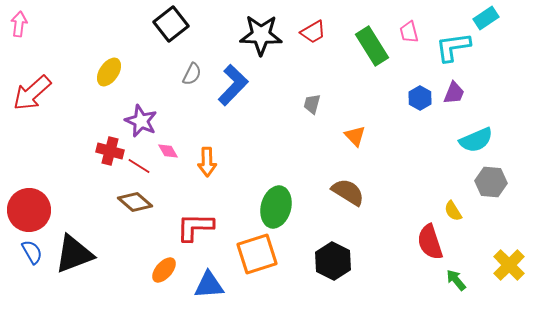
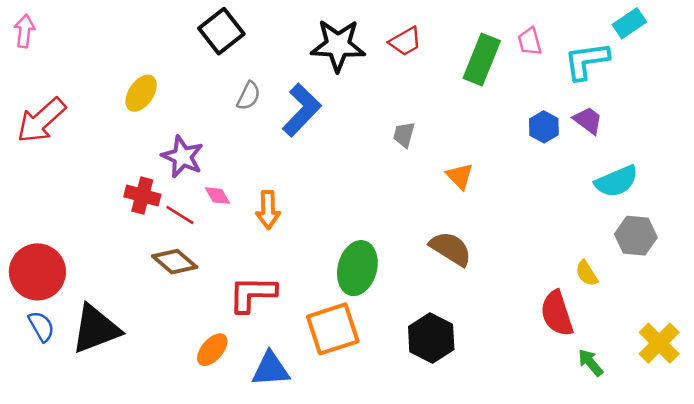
green rectangle: (372, 46) -> (482, 60), turned 54
purple trapezoid: (454, 93) -> (588, 120), turned -75

